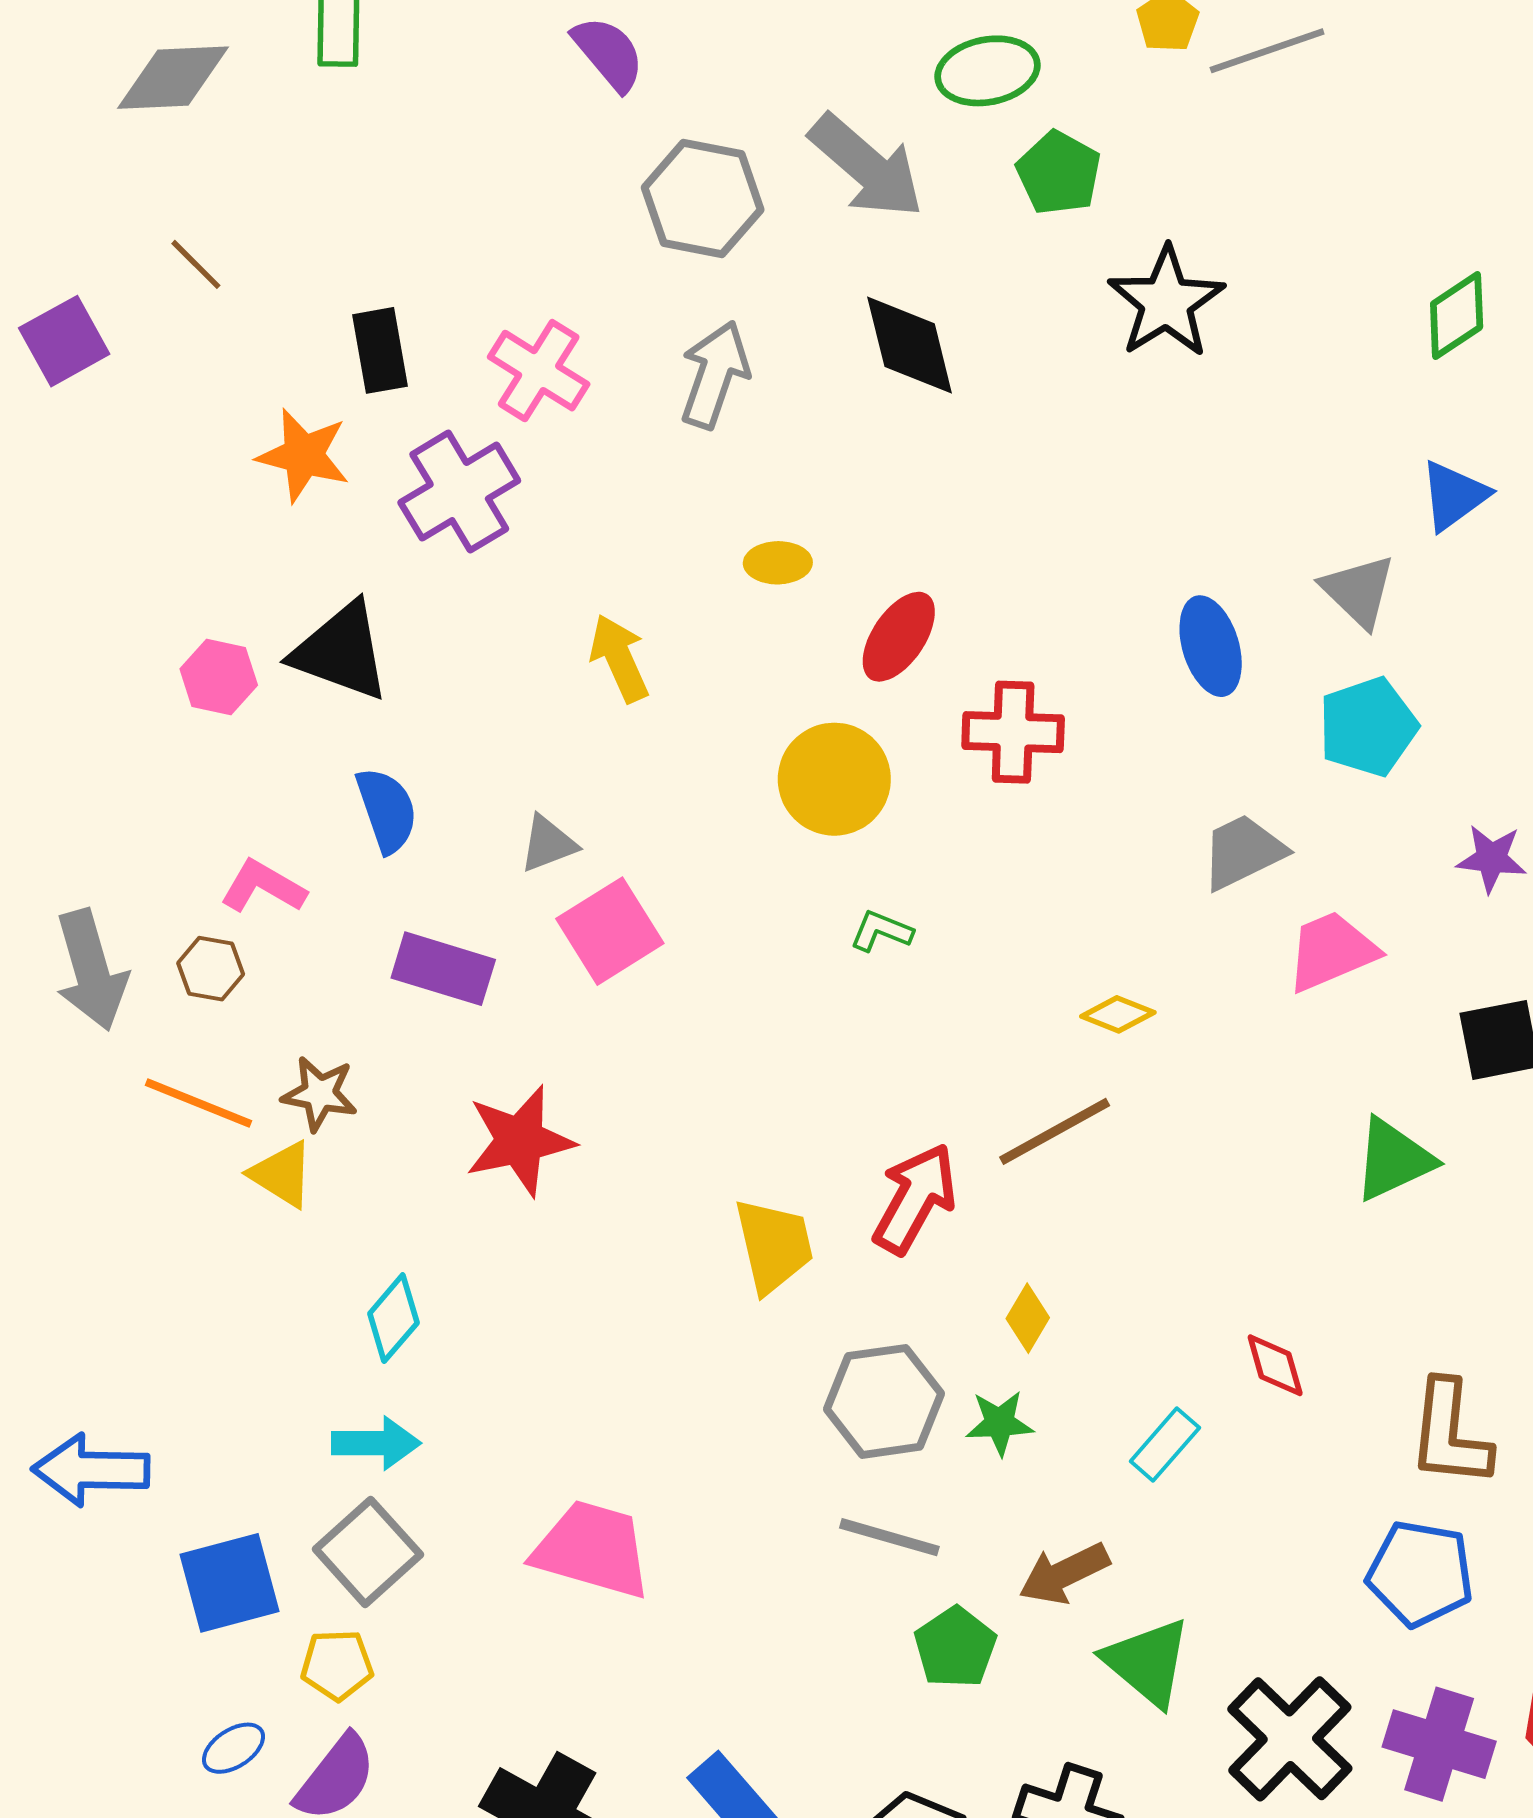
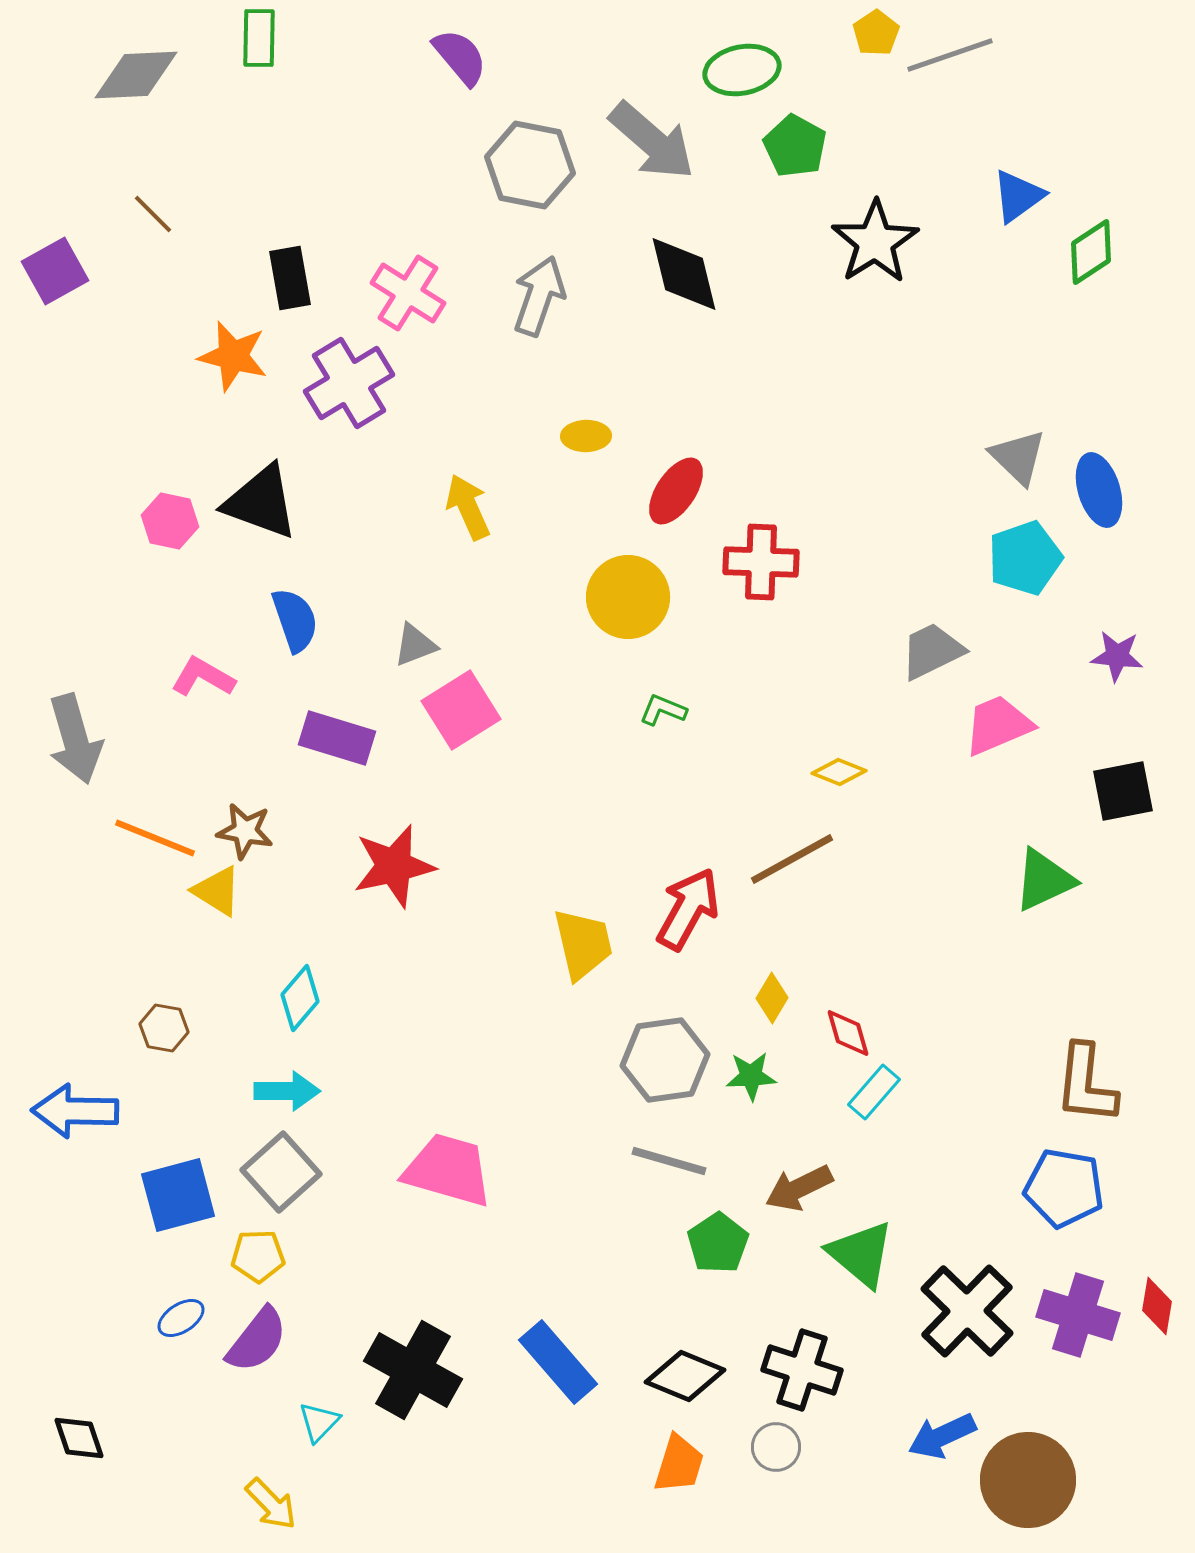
blue triangle: (1454, 496) -> (1018, 196), moved
blue ellipse: (1211, 646) -> (1099, 490), moved
brown hexagon: (211, 969) -> (164, 1028), moved
red diamond: (1275, 1365) -> (848, 1033), moved

